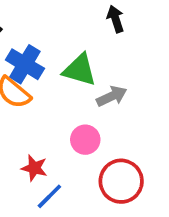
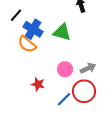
gray arrow: (112, 96) -> (88, 68), moved
blue line: (49, 196) -> (64, 99), moved

